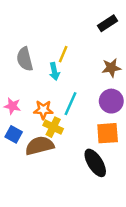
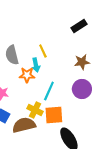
yellow line: (63, 54) -> (43, 51), turned -48
orange star: (43, 110) -> (27, 75), moved
orange square: (108, 133) -> (54, 115), moved

